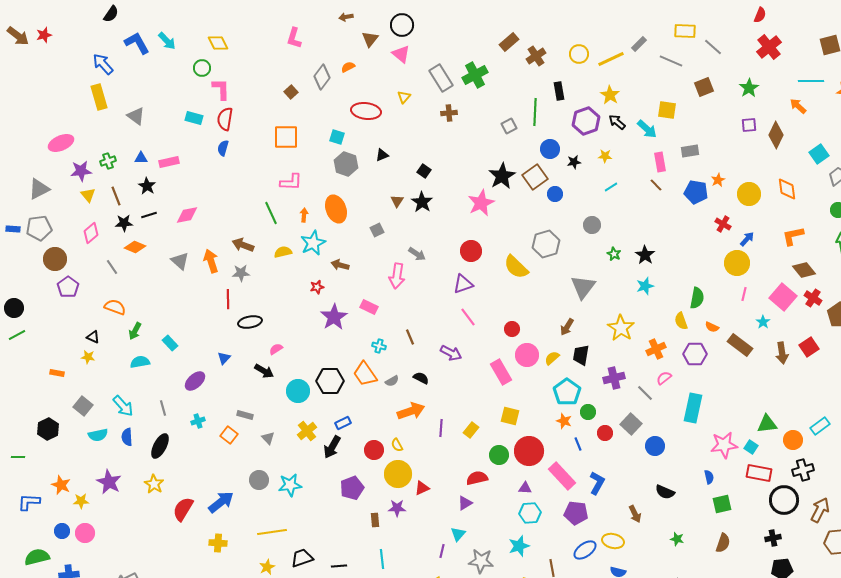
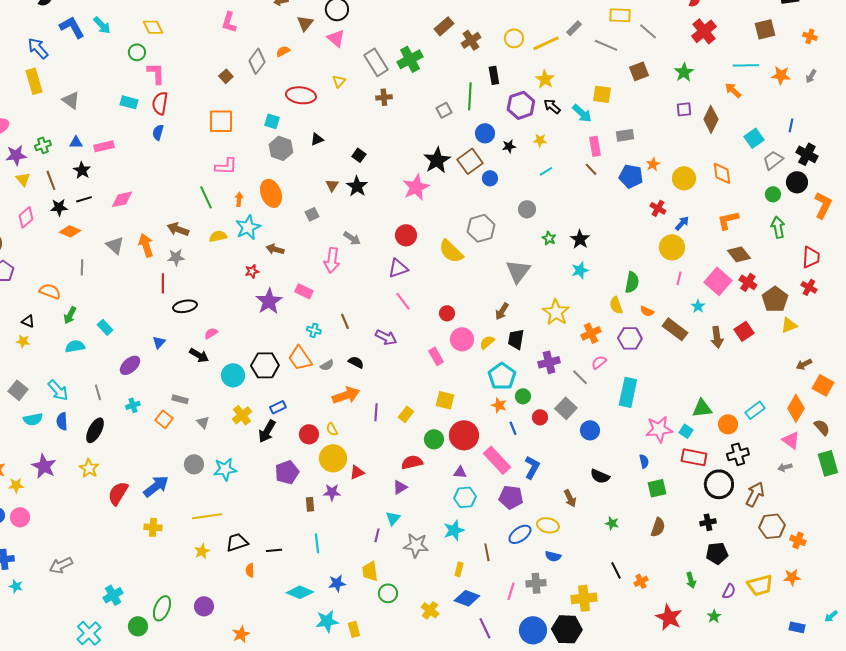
gray line: (112, 267) -> (82, 267), moved, turned 35
pink rectangle: (501, 372) -> (436, 356), size x0.7

